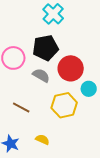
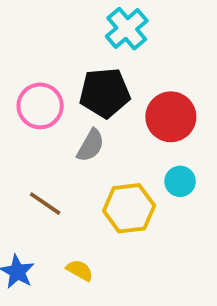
red circle: (71, 68) -> (171, 117), moved
gray semicircle: (41, 75) -> (91, 145), turned 84

